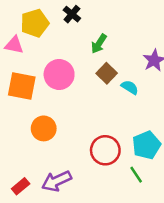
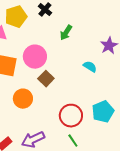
brown square: (107, 73) -> (46, 79), moved
green line: (136, 175) -> (73, 141), moved

